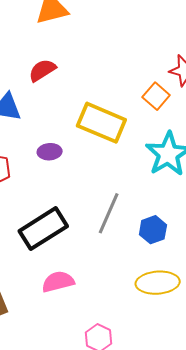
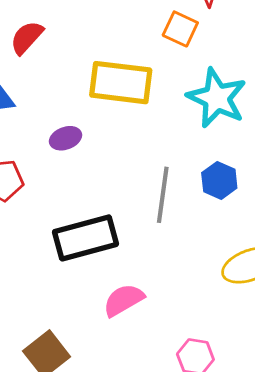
black rectangle: (43, 229) -> (85, 238), turned 33
blue hexagon: (153, 230) -> (219, 180), moved

